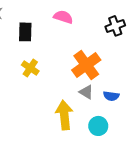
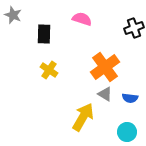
yellow arrow: (64, 115) -> (83, 117), turned 36
cyan circle: (98, 126) -> (127, 132), moved

